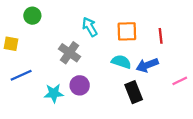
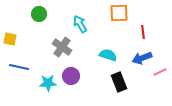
green circle: (32, 16) -> (39, 14), moved
orange square: (127, 31) -> (119, 13), moved
blue arrow: (147, 65) -> (142, 58), moved
blue line: (21, 75) -> (19, 67), turned 36

